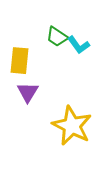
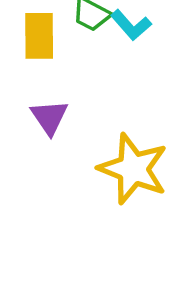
yellow rectangle: (20, 61) -> (39, 36), moved

